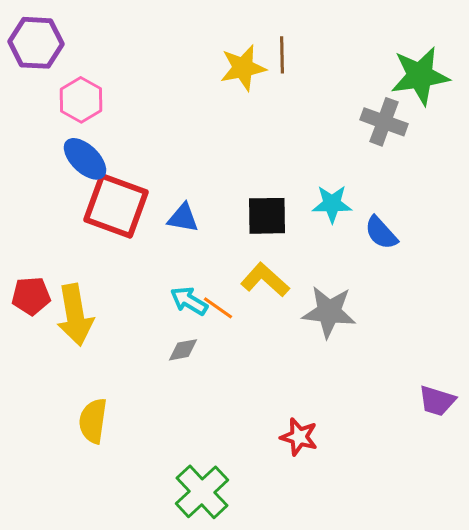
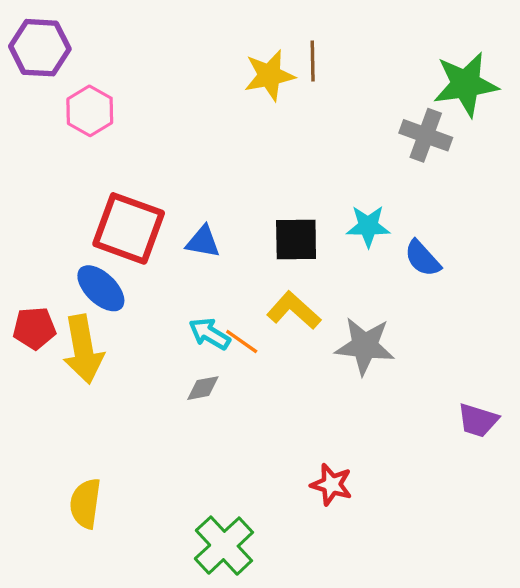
blue ellipse: (85, 159) -> (101, 288), moved
purple trapezoid: (437, 401) -> (478, 420), moved
yellow semicircle: (93, 421) -> (85, 503), moved

